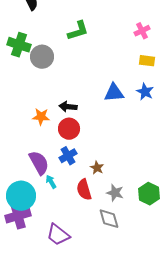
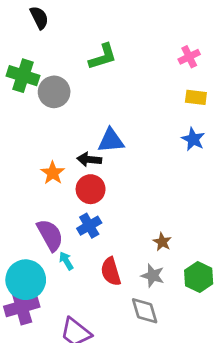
blue triangle: (114, 93) -> (111, 141), moved
orange star: (41, 117) -> (53, 173), turned 30
brown star: (97, 168) -> (162, 242), moved

